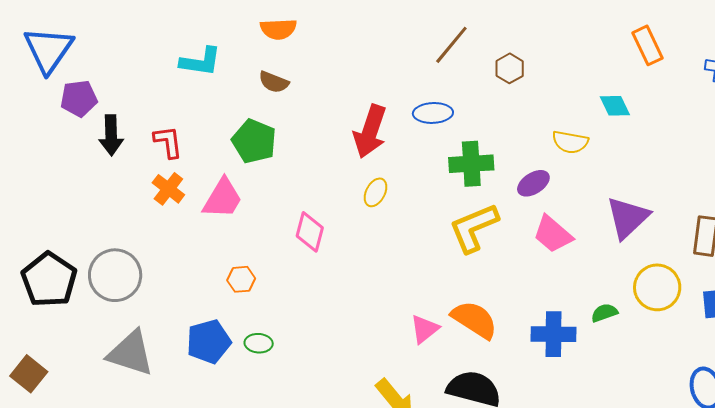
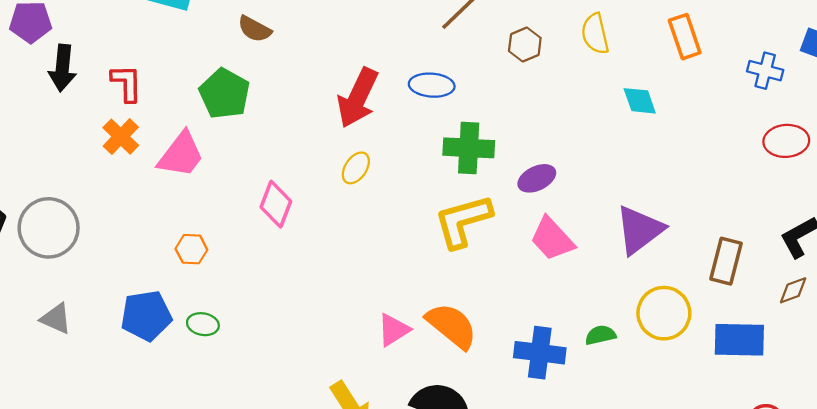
yellow semicircle: (570, 142) -> (595, 34), moved, turned 60
gray triangle: (131, 353) -> (56, 319), size x0.6

